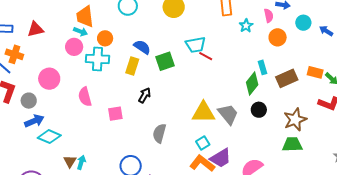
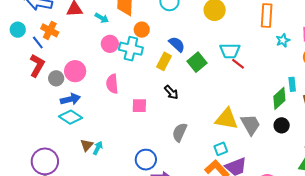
cyan arrow: (81, 31) -> (102, 18), moved
pink circle: (74, 47) -> (110, 44), moved
green square: (165, 61) -> (197, 62), turned -30
pink circle: (49, 79) -> (75, 71), moved
black arrow: (145, 95) -> (171, 92), turned 98
blue arrow: (34, 121) -> (70, 99), moved

